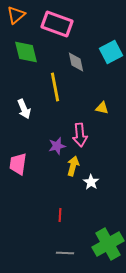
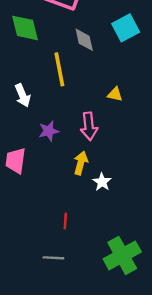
purple star: (57, 146) -> (49, 131), moved
gray line: (65, 253) -> (53, 258), moved

